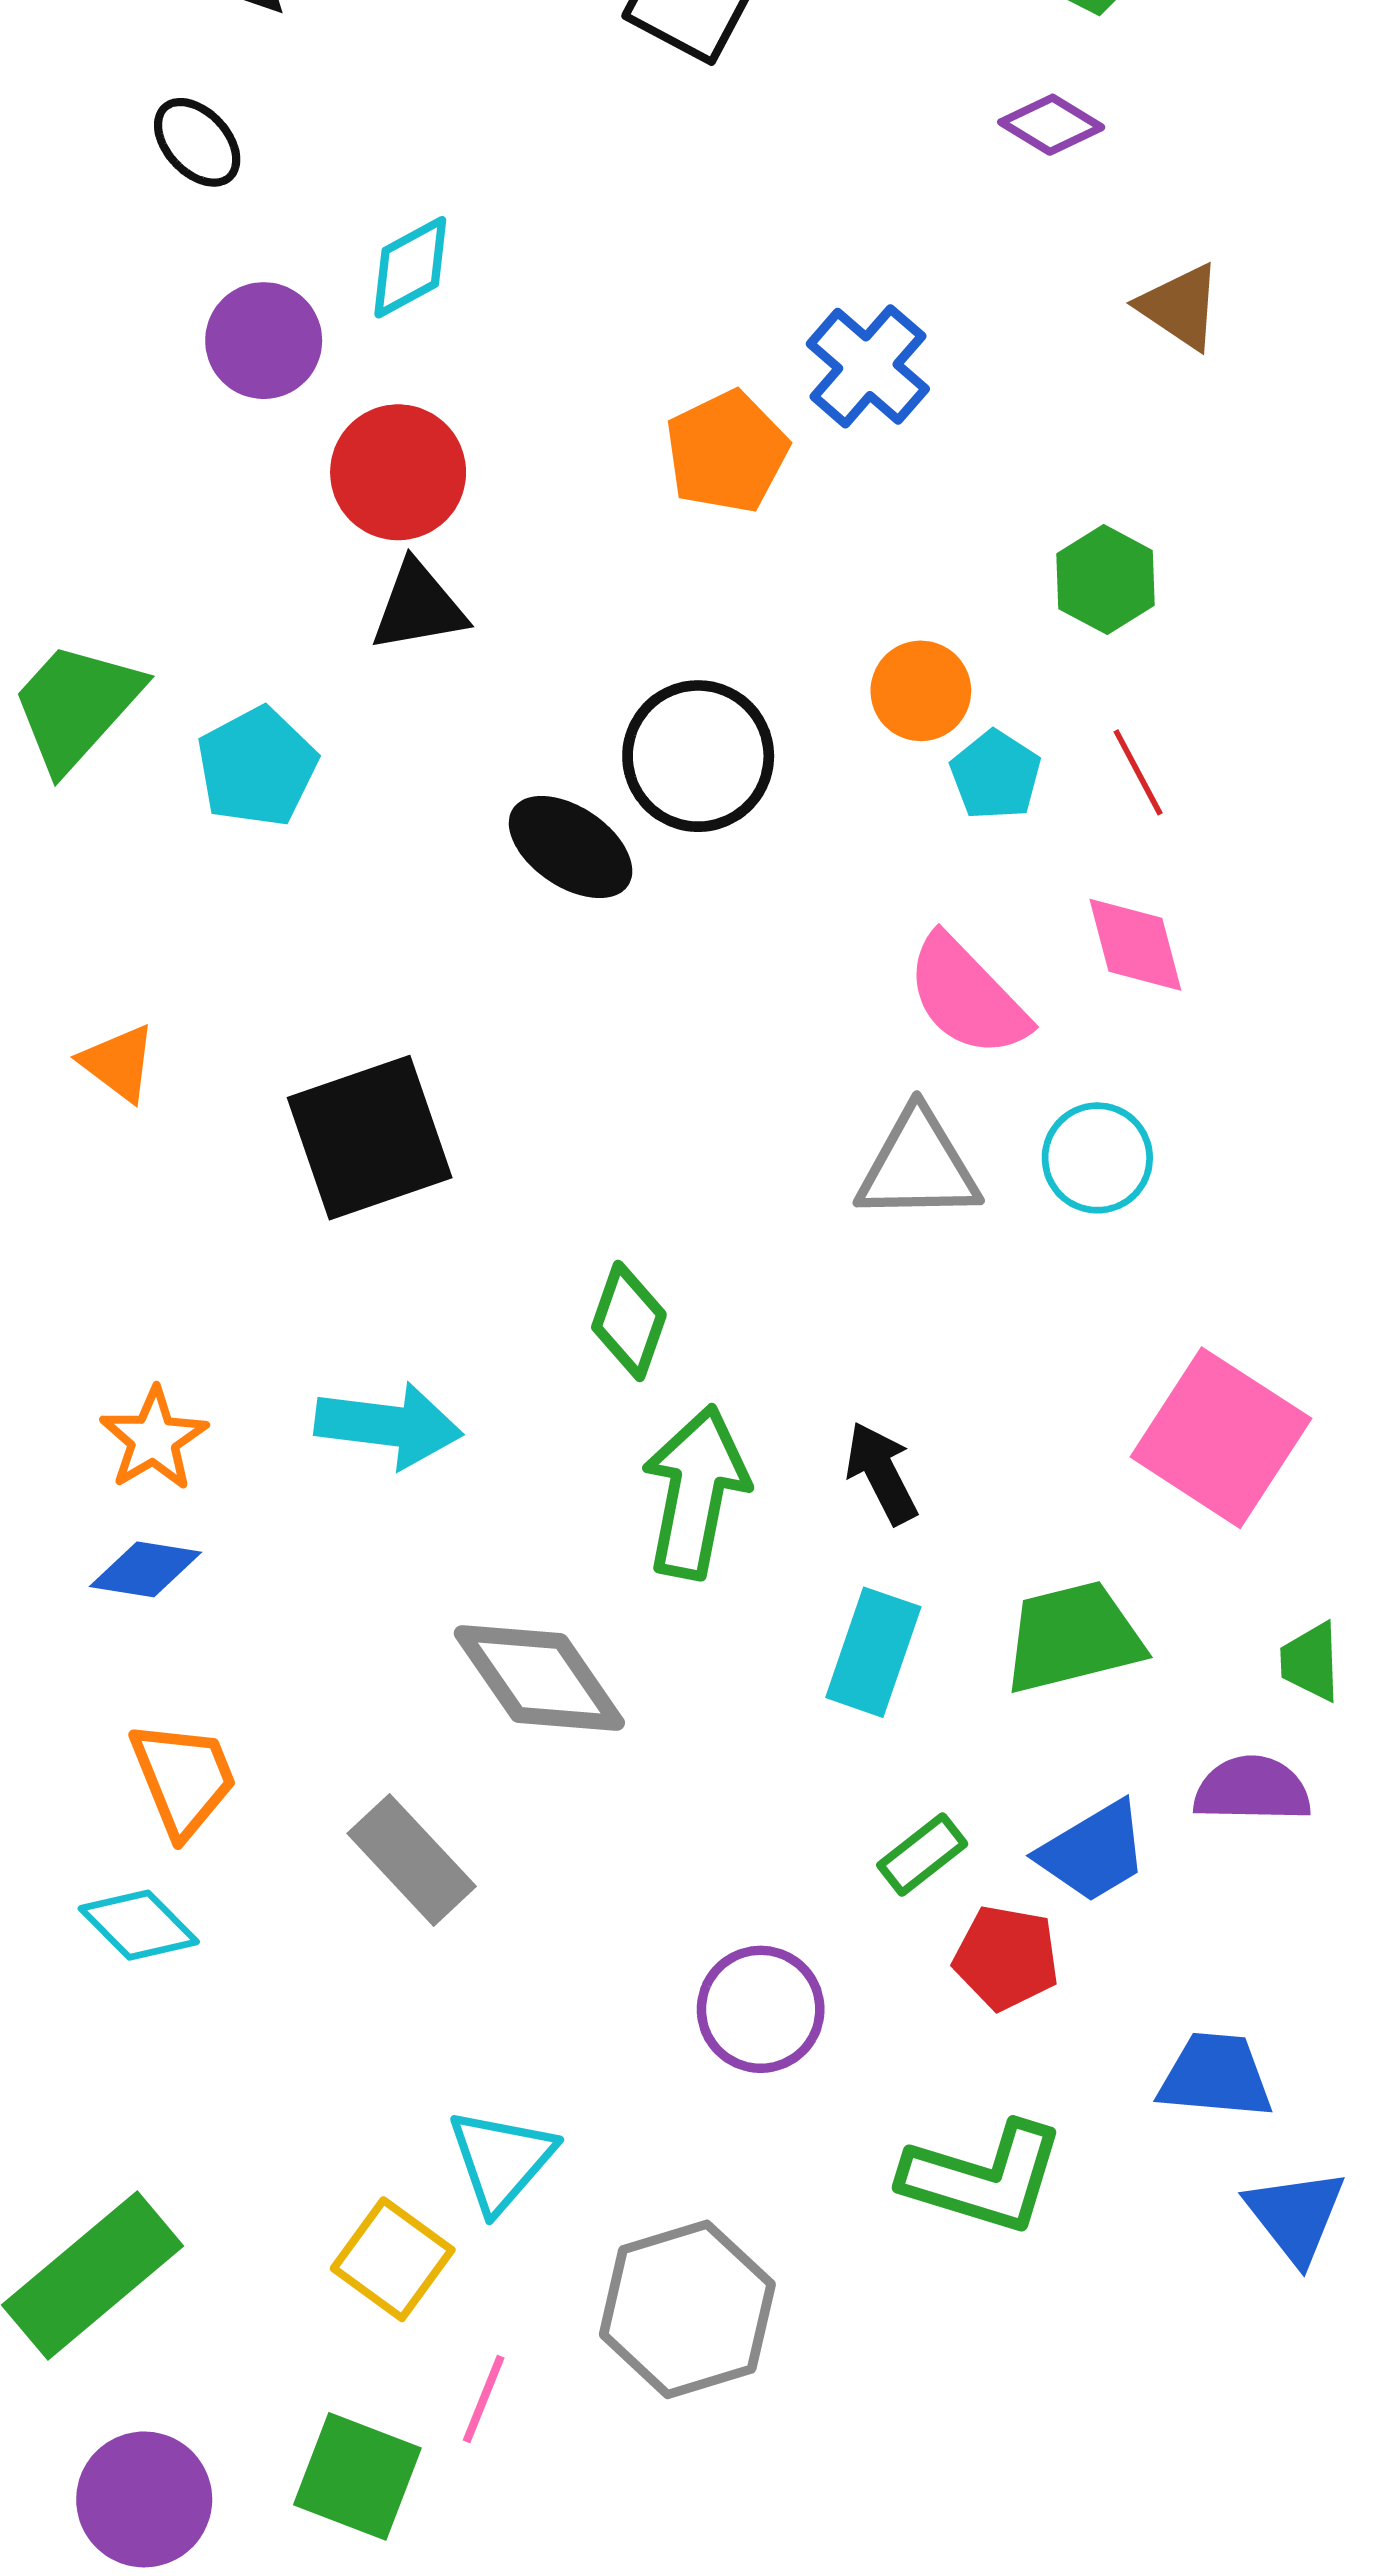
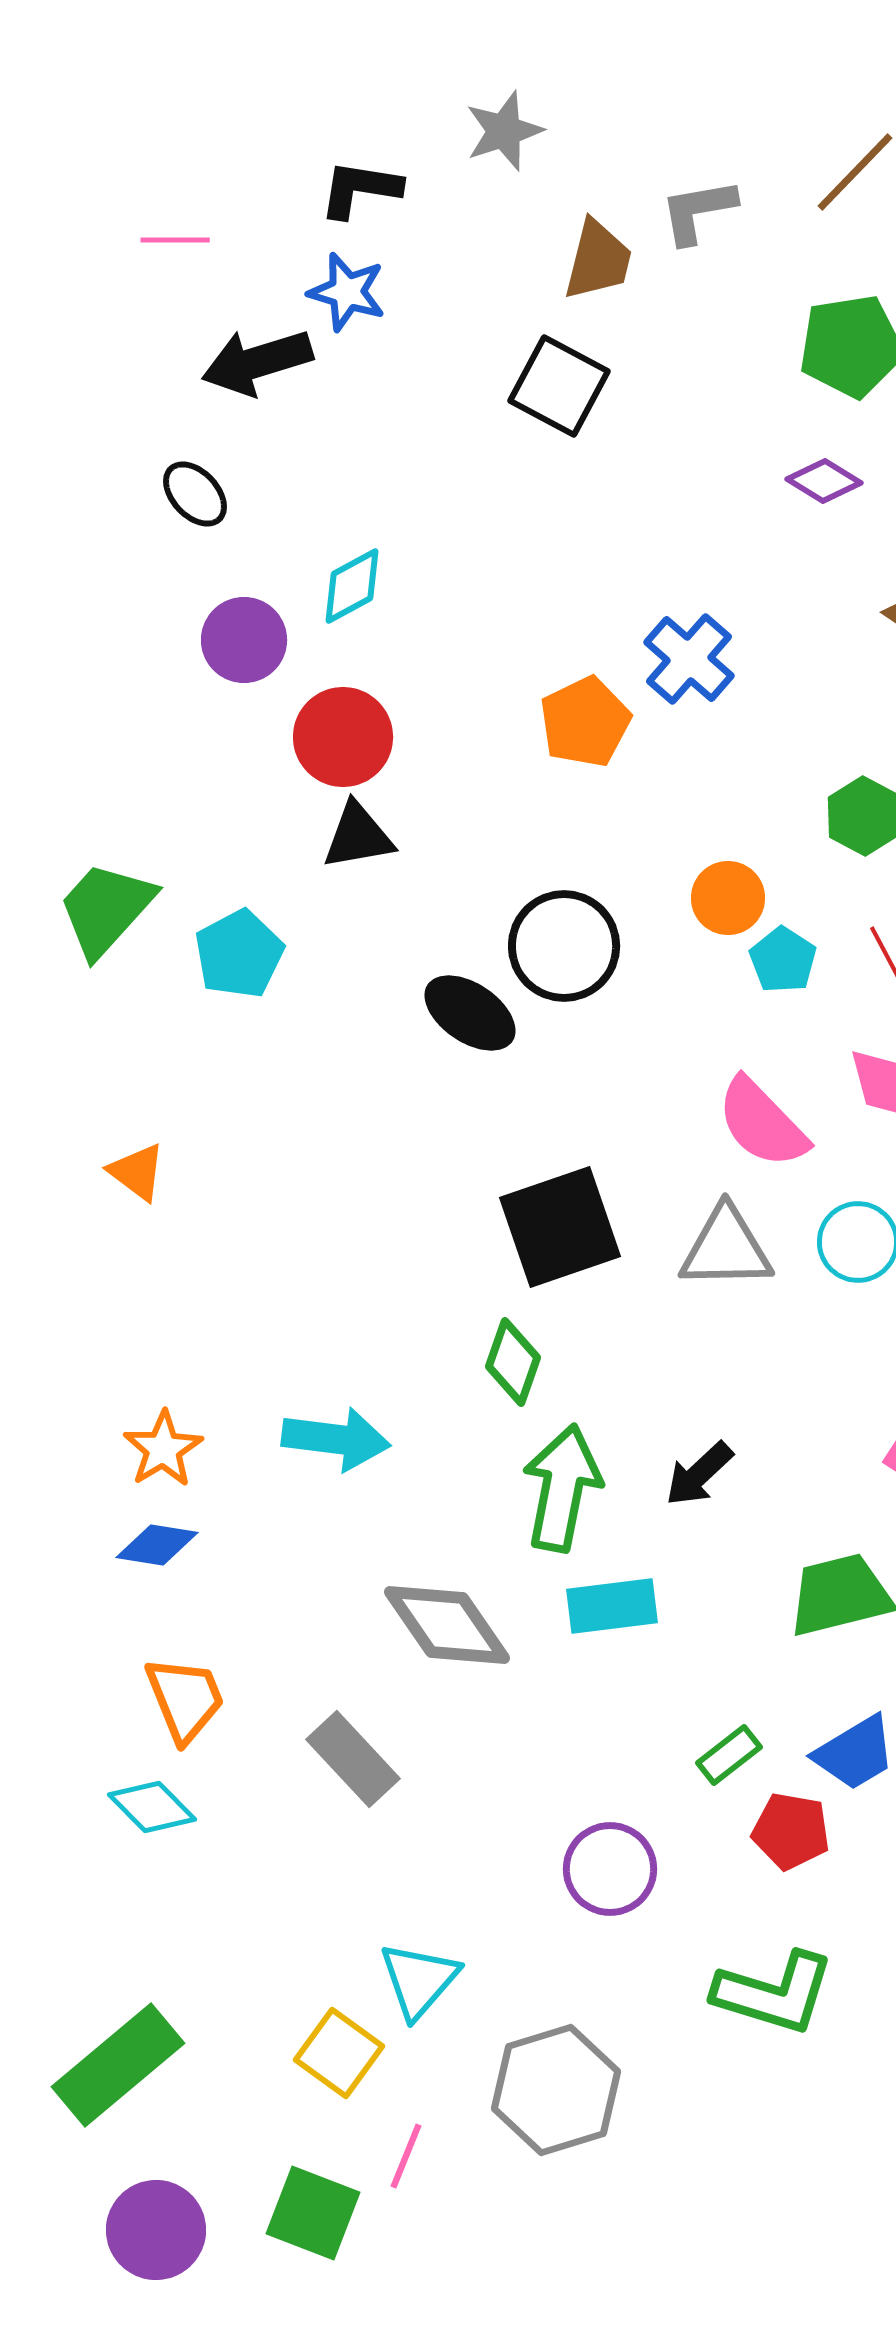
black square: (370, 1138) -> (560, 1227), moved
black arrow: (881, 1473) -> (699, 1474), turned -106
cyan rectangle: (873, 1652) -> (612, 1606), moved, turned 64

